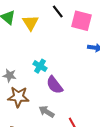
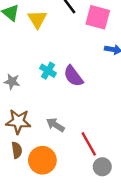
purple semicircle: (55, 85) -> (73, 76), moved
brown star: (18, 97) -> (18, 122), moved

